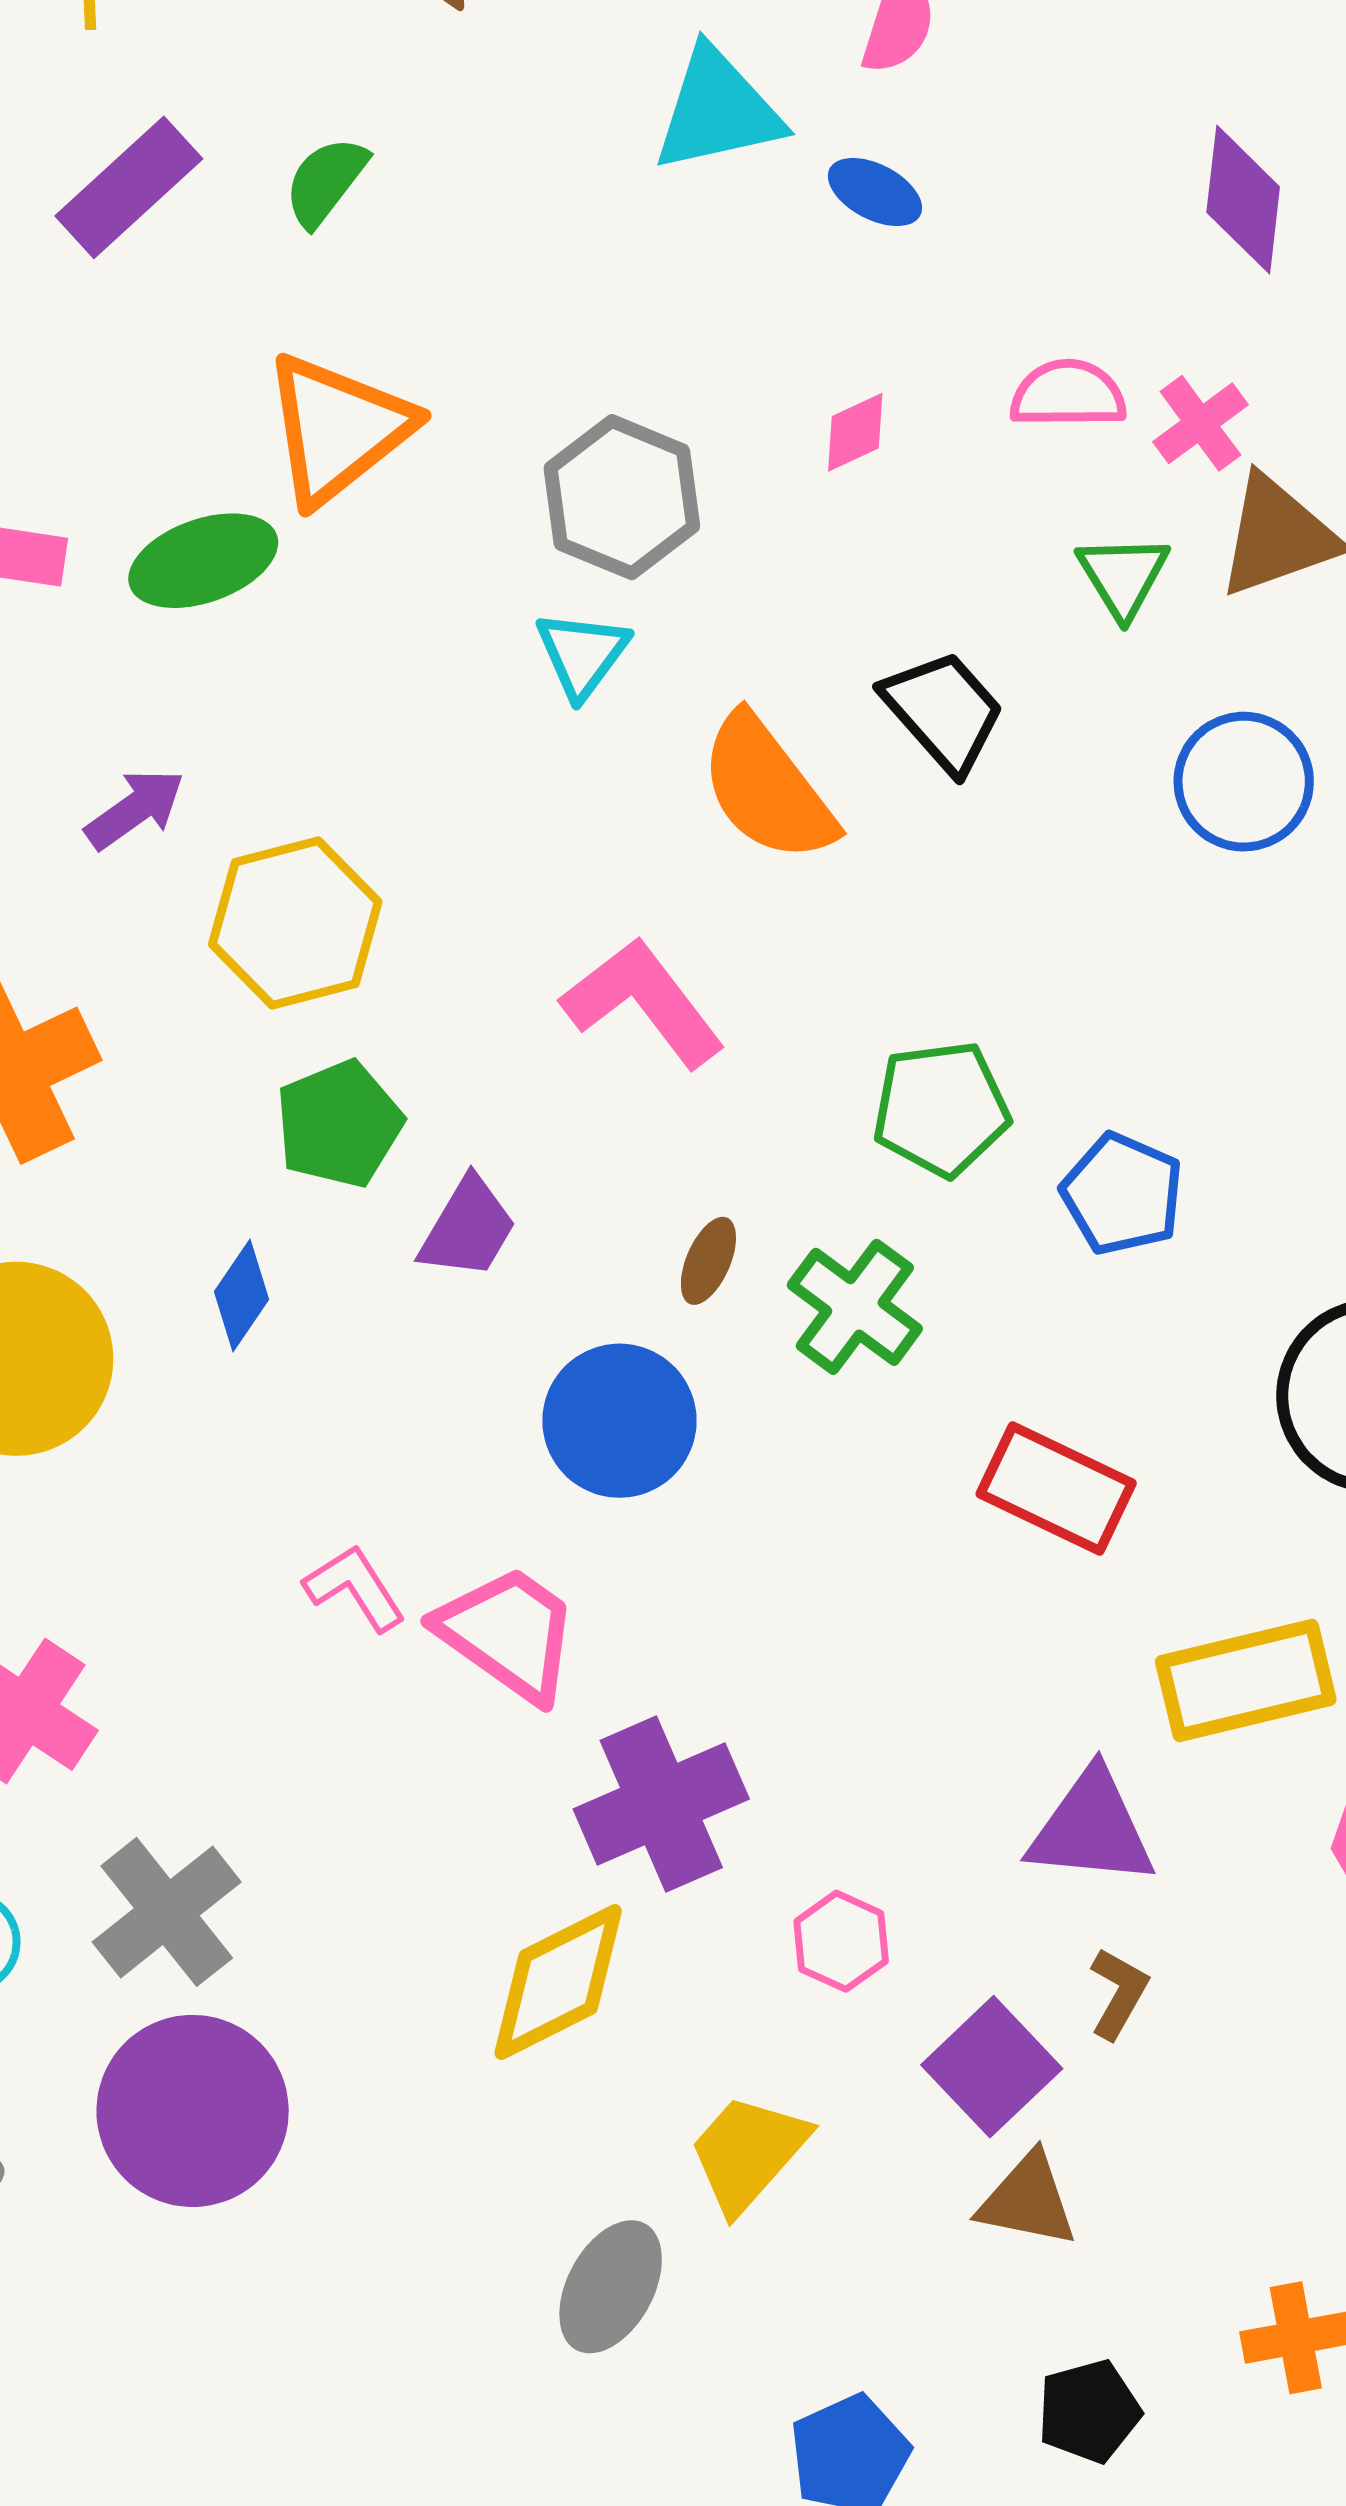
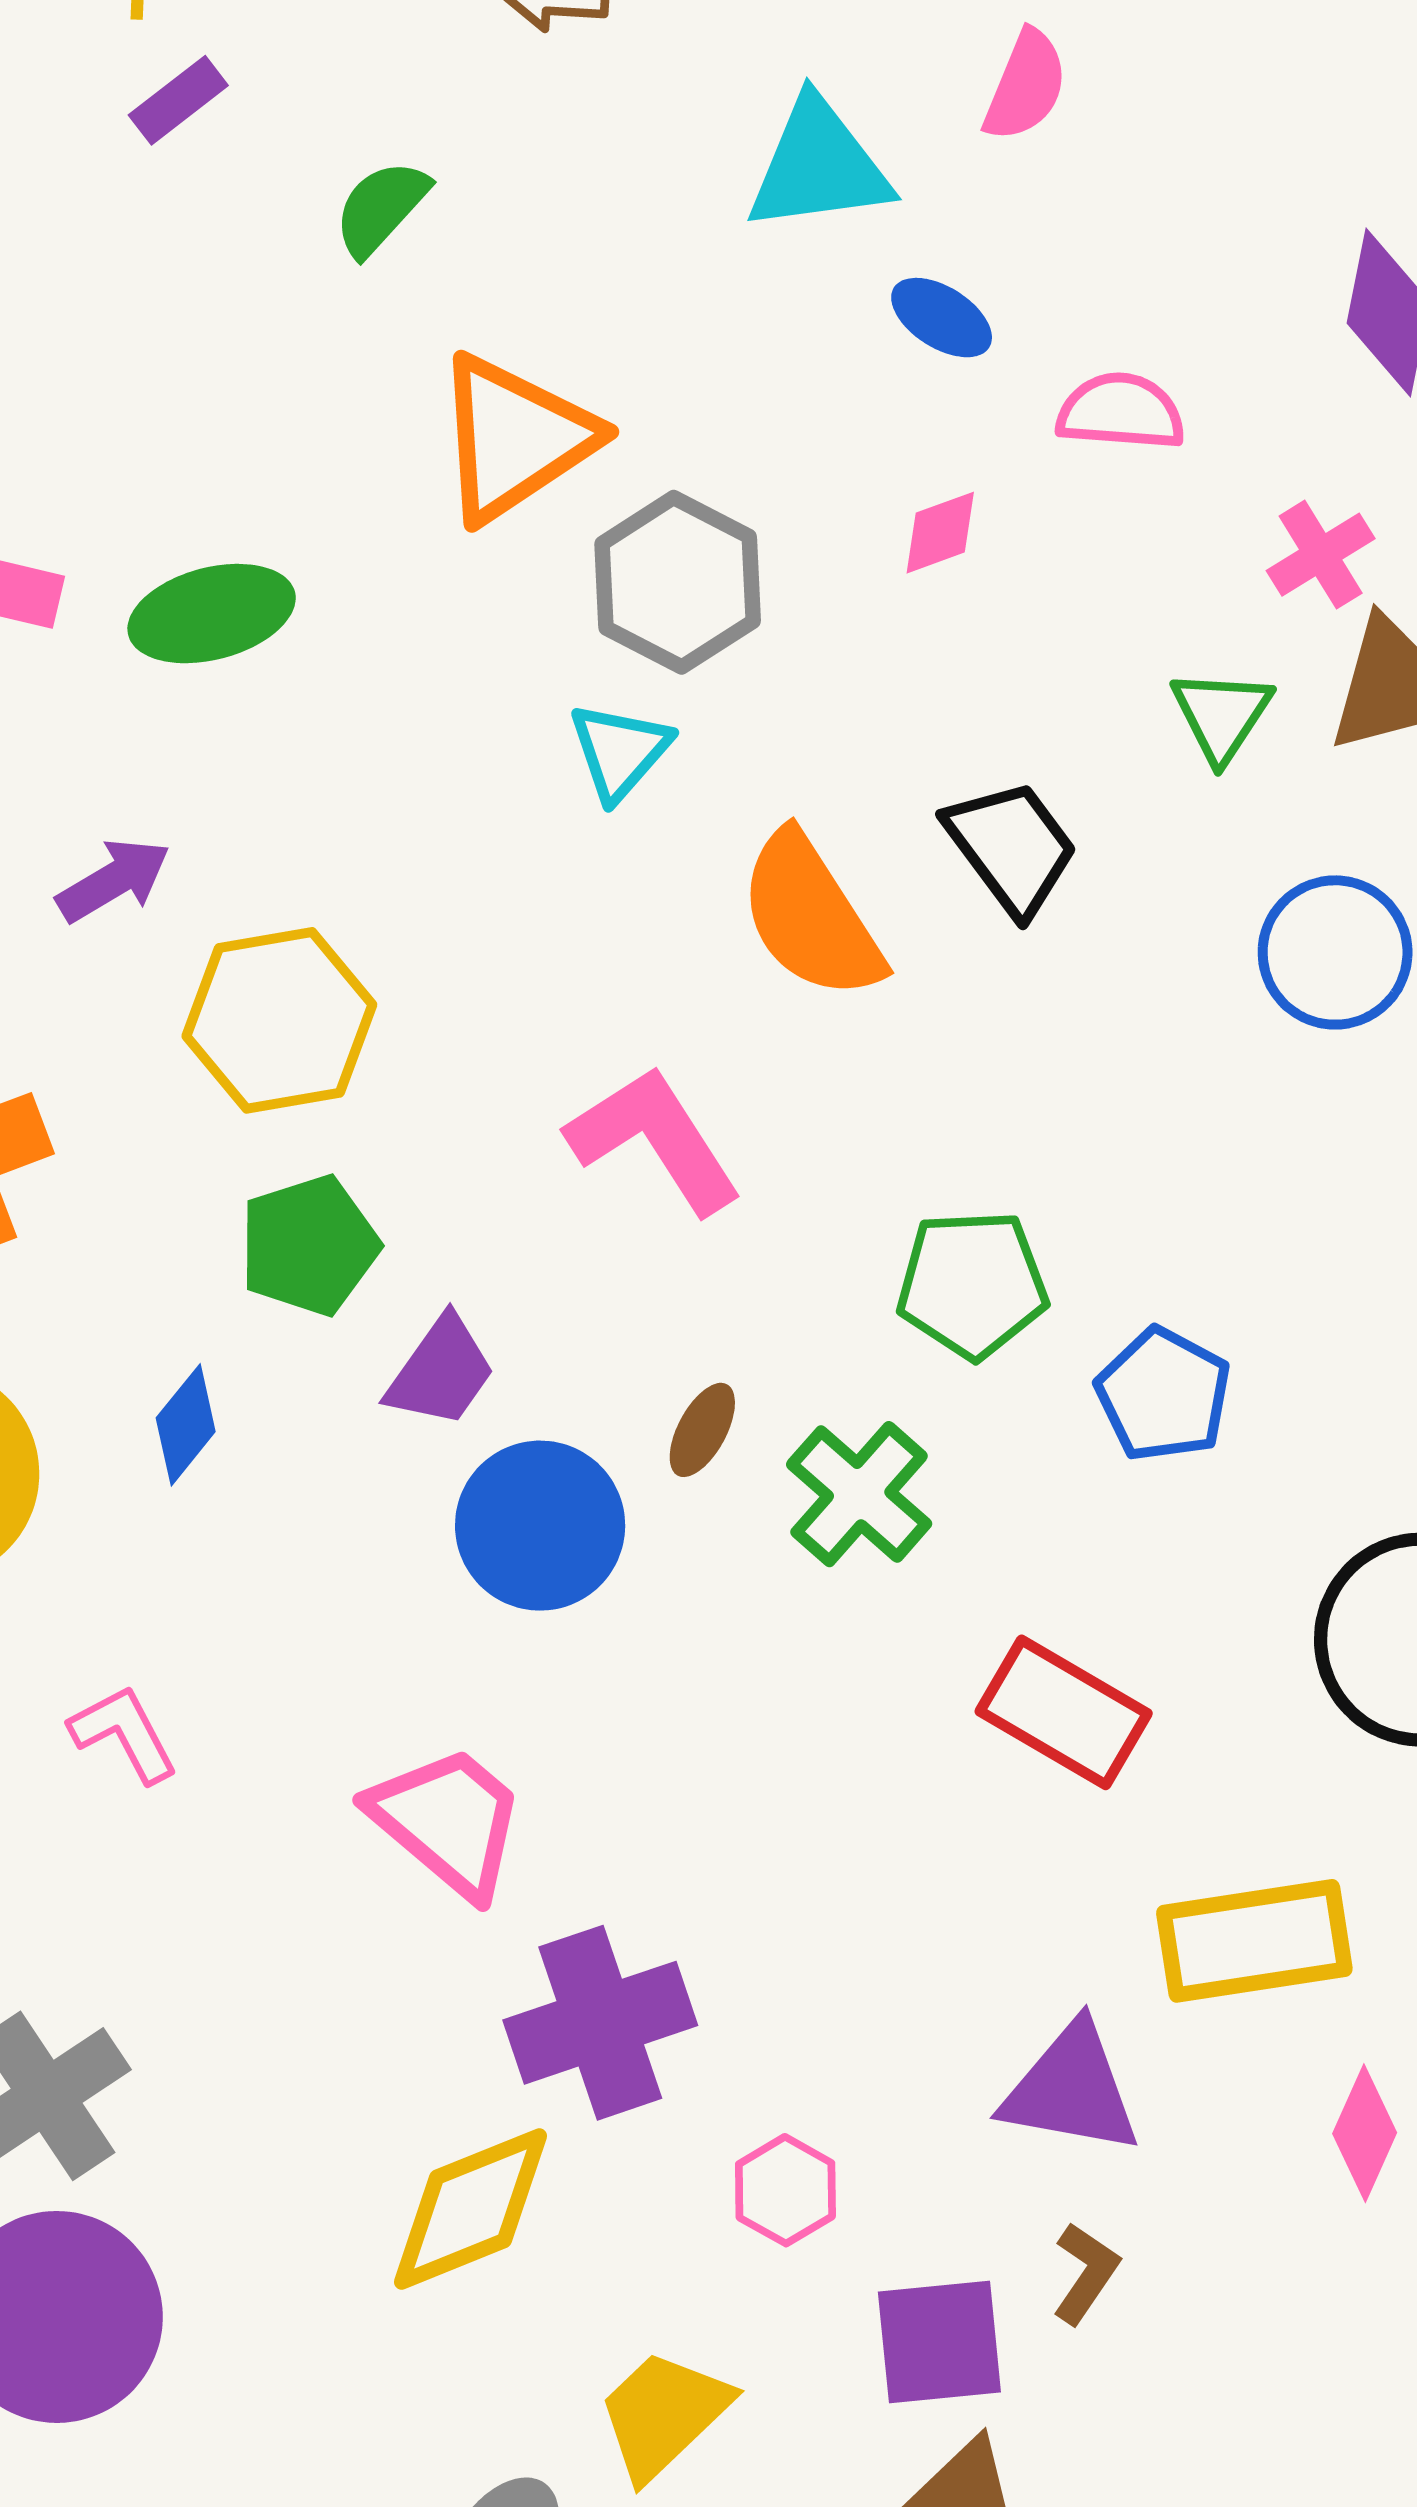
purple rectangle: (129, 187) -> (178, 100), moved, size x0.6
blue ellipse: (875, 192) -> (942, 318), moved
pink semicircle: (1068, 394) -> (1121, 412), moved
orange triangle: (338, 429) -> (515, 438), moved
blue circle: (619, 1421) -> (540, 1526), moved
pink L-shape: (355, 1588) -> (124, 1734), moved
purple square: (992, 2067) -> (939, 2342), turned 33

